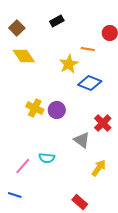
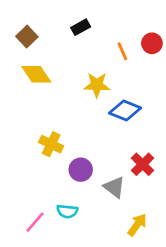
orange line: (88, 49) -> (122, 51), moved, turned 56
yellow star: (69, 64) -> (97, 85), turned 30
purple circle: (57, 110) -> (81, 170), moved

